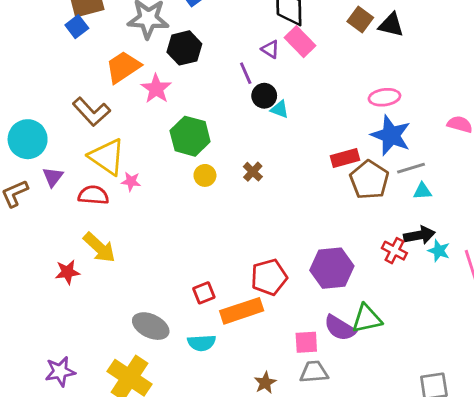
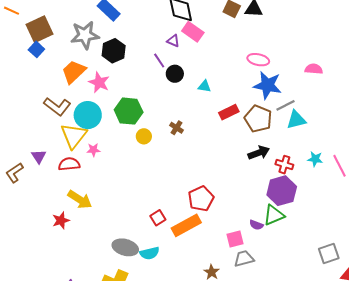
pink ellipse: (384, 97) -> (258, 60), turned 30
cyan triangle: (280, 109) -> (204, 86), moved
cyan circle: (28, 139) -> (88, 115), moved
yellow triangle: (107, 157) -> (74, 136), turned 44
red rectangle: (345, 158) -> (229, 112), moved
cyan triangle: (422, 191) -> (296, 120), size x1.5
black arrow: (419, 235) -> (259, 153), moved
purple hexagon: (332, 268) -> (282, 191), moved
purple semicircle: (340, 328) -> (256, 225), size x0.6
cyan semicircle: (202, 343) -> (150, 253), moved

